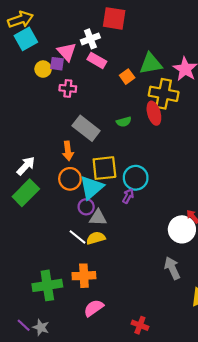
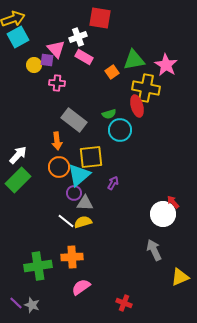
cyan circle: (136, 178) -> (120, 130), moved

